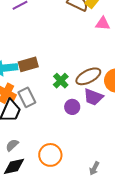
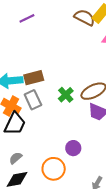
gray rectangle: (27, 97) -> (33, 100), moved
purple circle: (72, 107) -> (73, 148), moved

